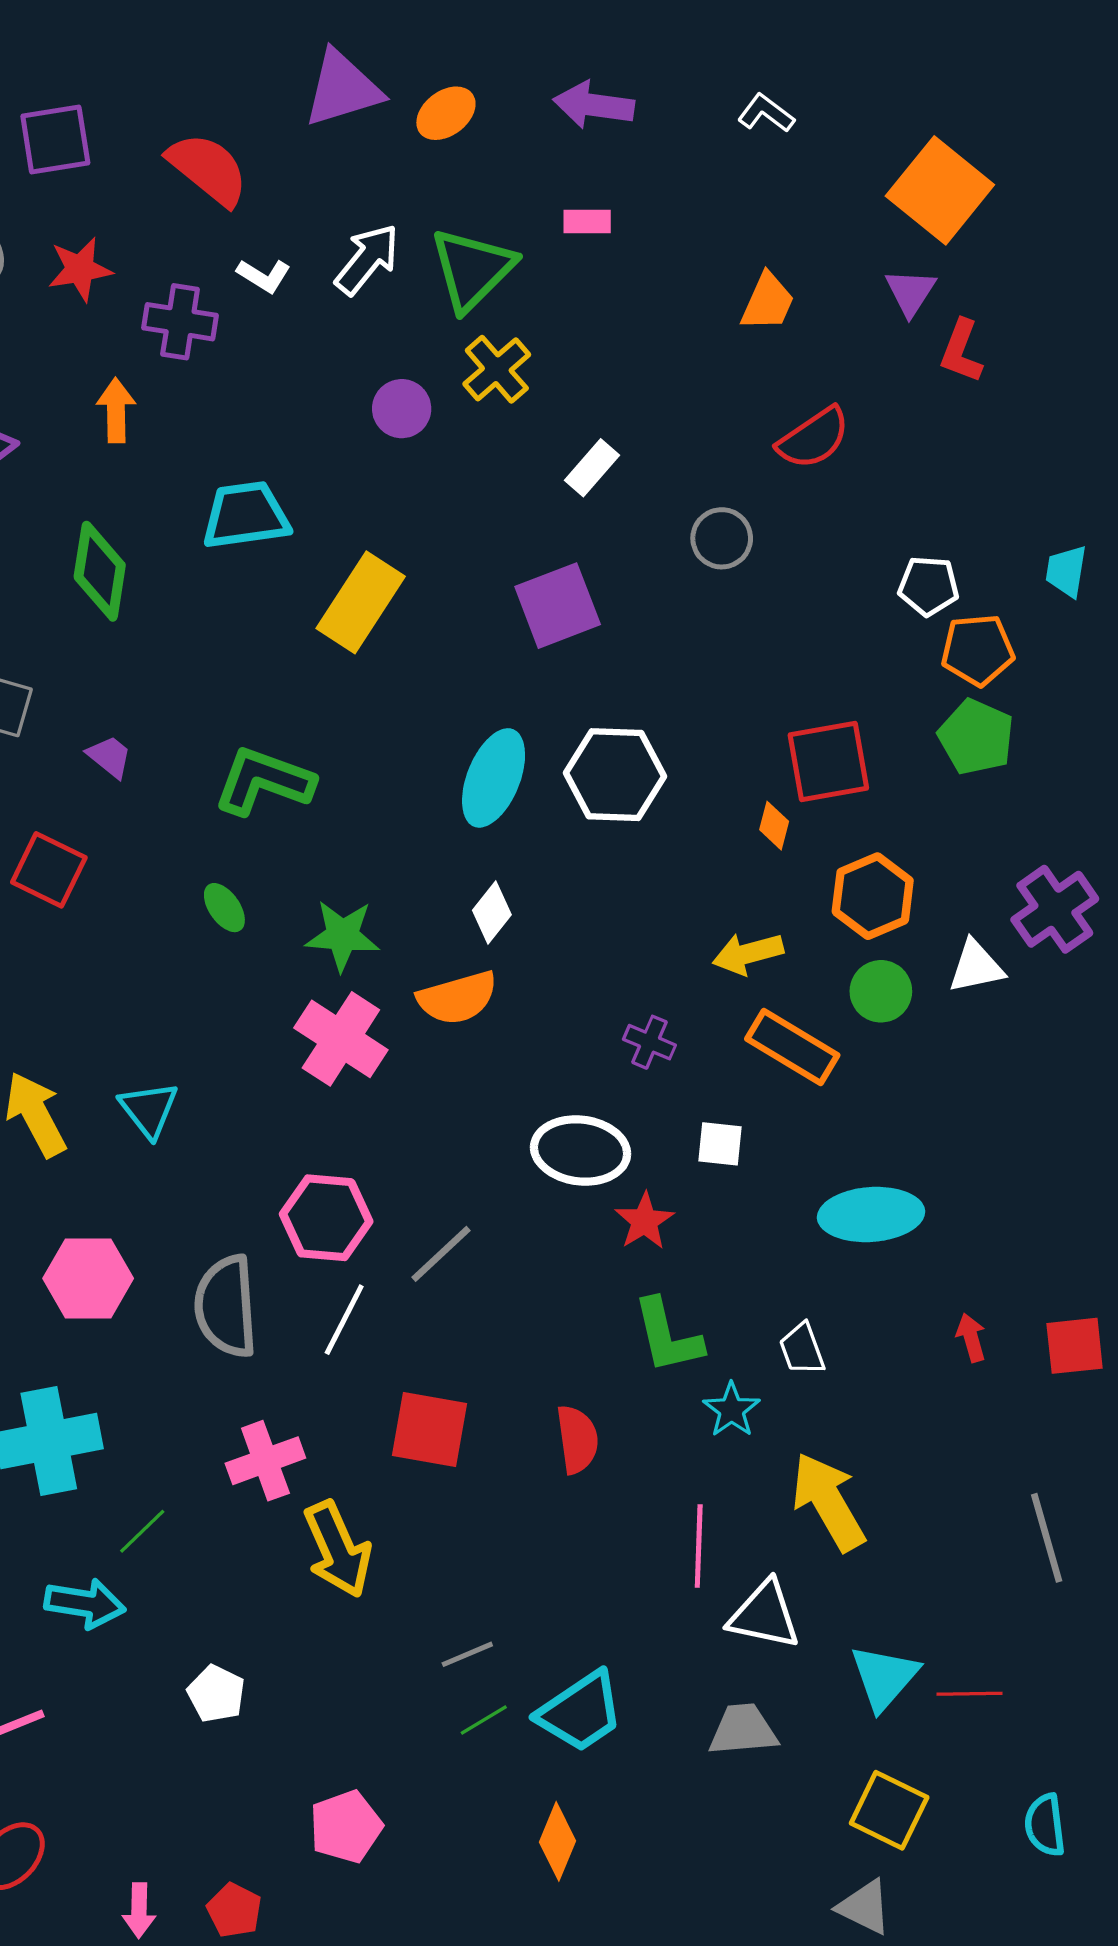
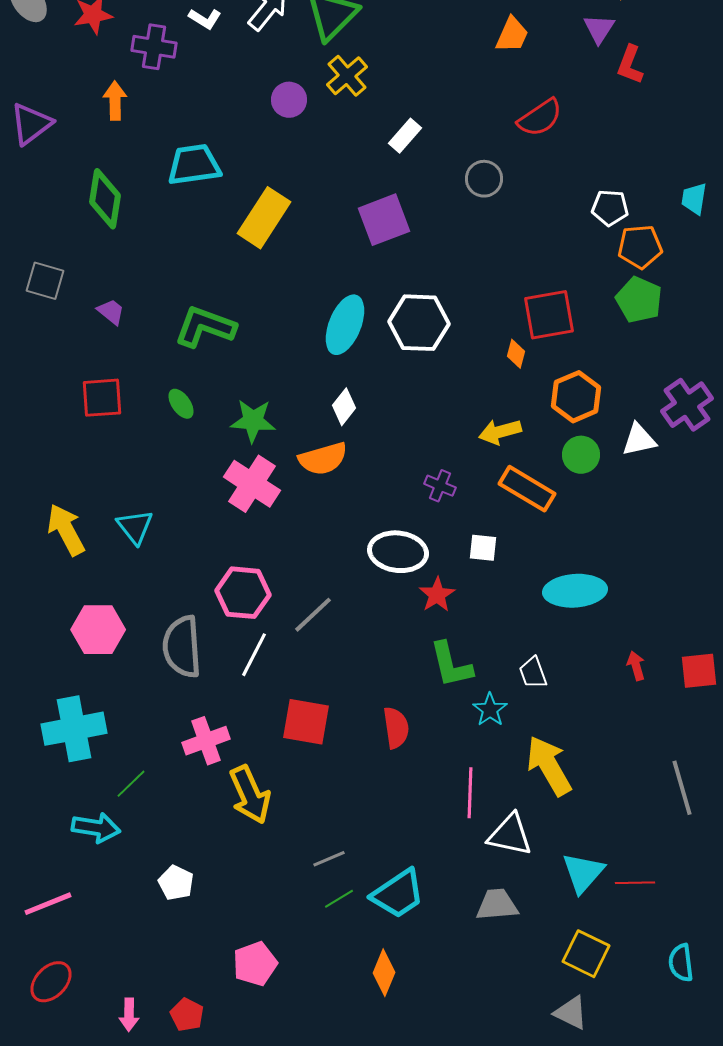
red square: (49, 870) -> (102, 398), moved, turned -30

